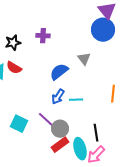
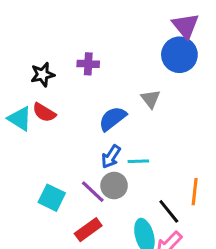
orange line: (113, 94) -> (195, 192), moved
gray circle: (60, 129) -> (114, 186), moved
black line: (96, 133) -> (169, 211), turned -30
red rectangle: (60, 145) -> (88, 230), moved

